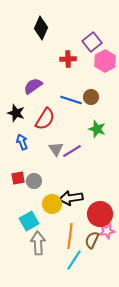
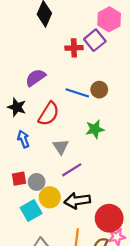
purple square: (92, 42) -> (95, 40), moved
pink hexagon: (105, 61) -> (109, 19), moved
green star: (97, 129) -> (95, 129), moved, turned -30
purple line: (72, 151) -> (72, 170), moved
yellow circle: (52, 204) -> (50, 197), moved
cyan square: (29, 221) -> (31, 211), moved

